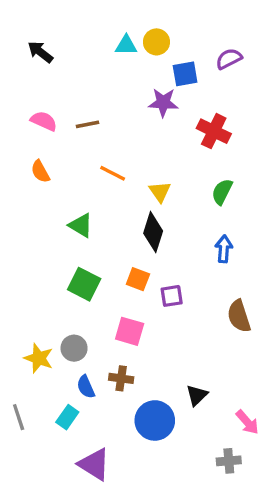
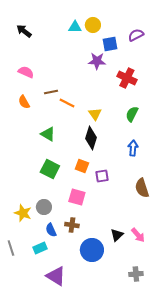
brown line: (87, 124) -> (51, 92), moved
cyan rectangle: (67, 417) -> (40, 248), turned 32
pink arrow: (247, 422) -> (138, 235), moved

